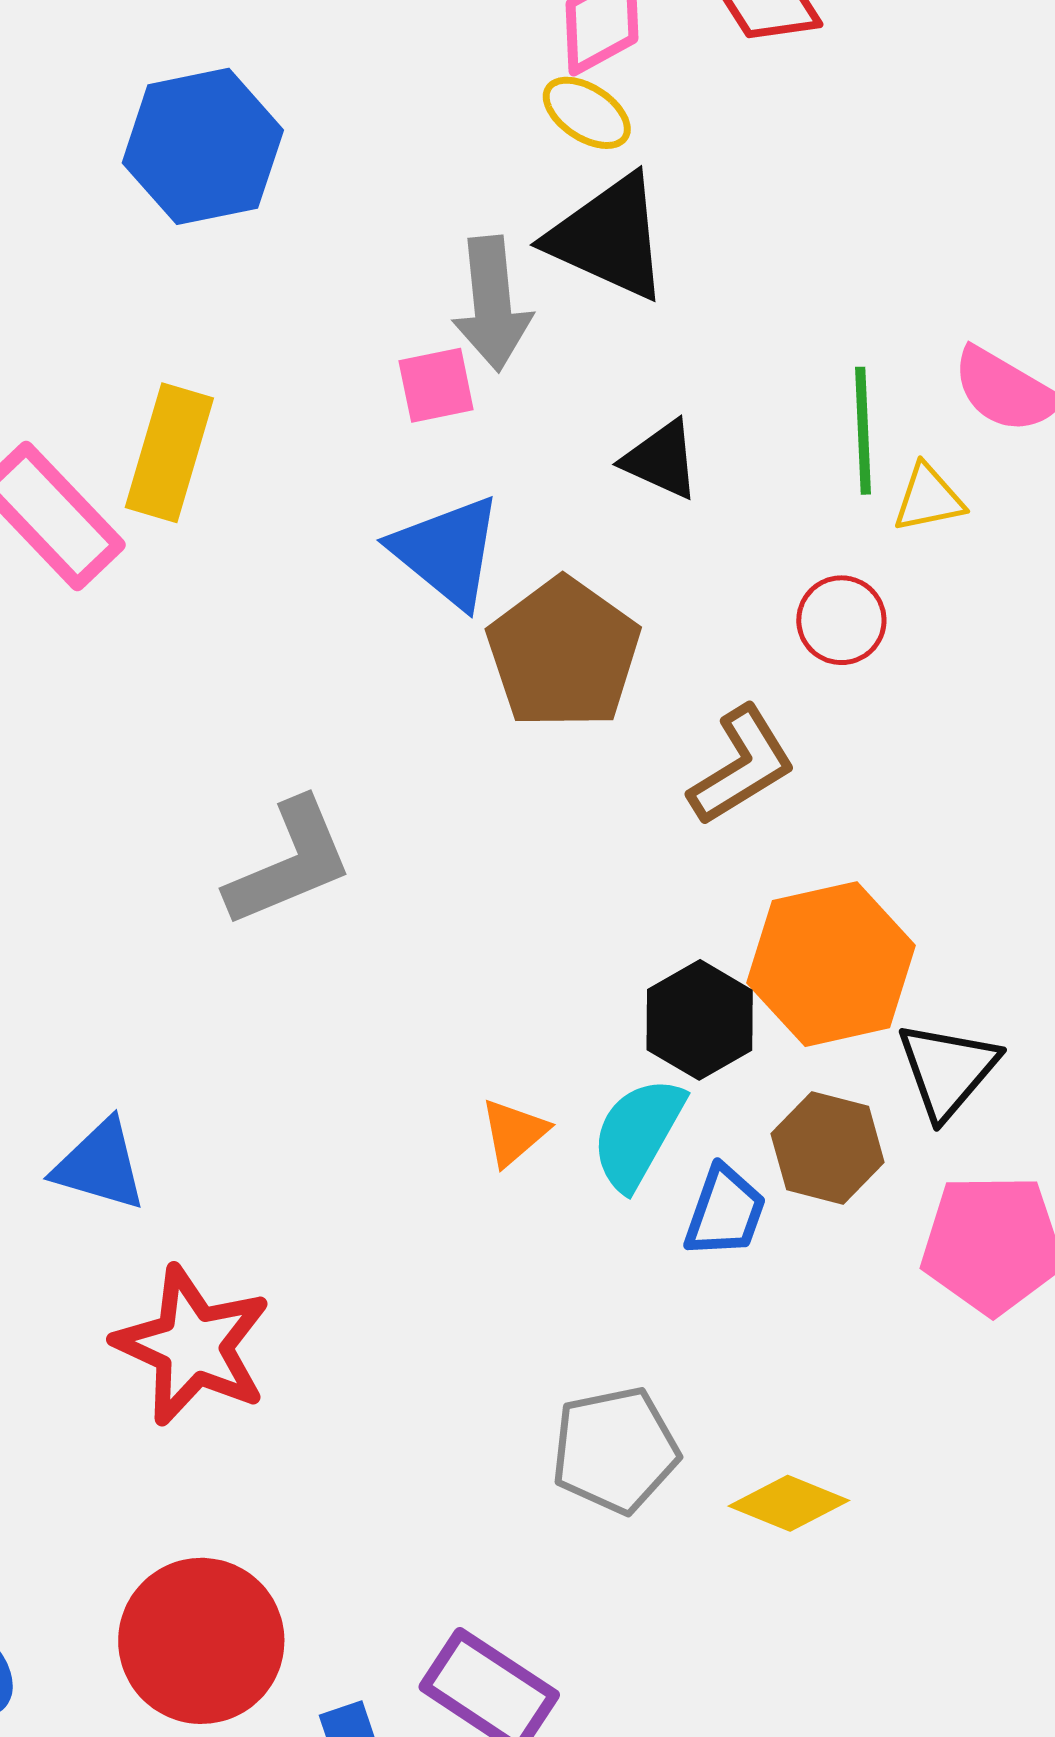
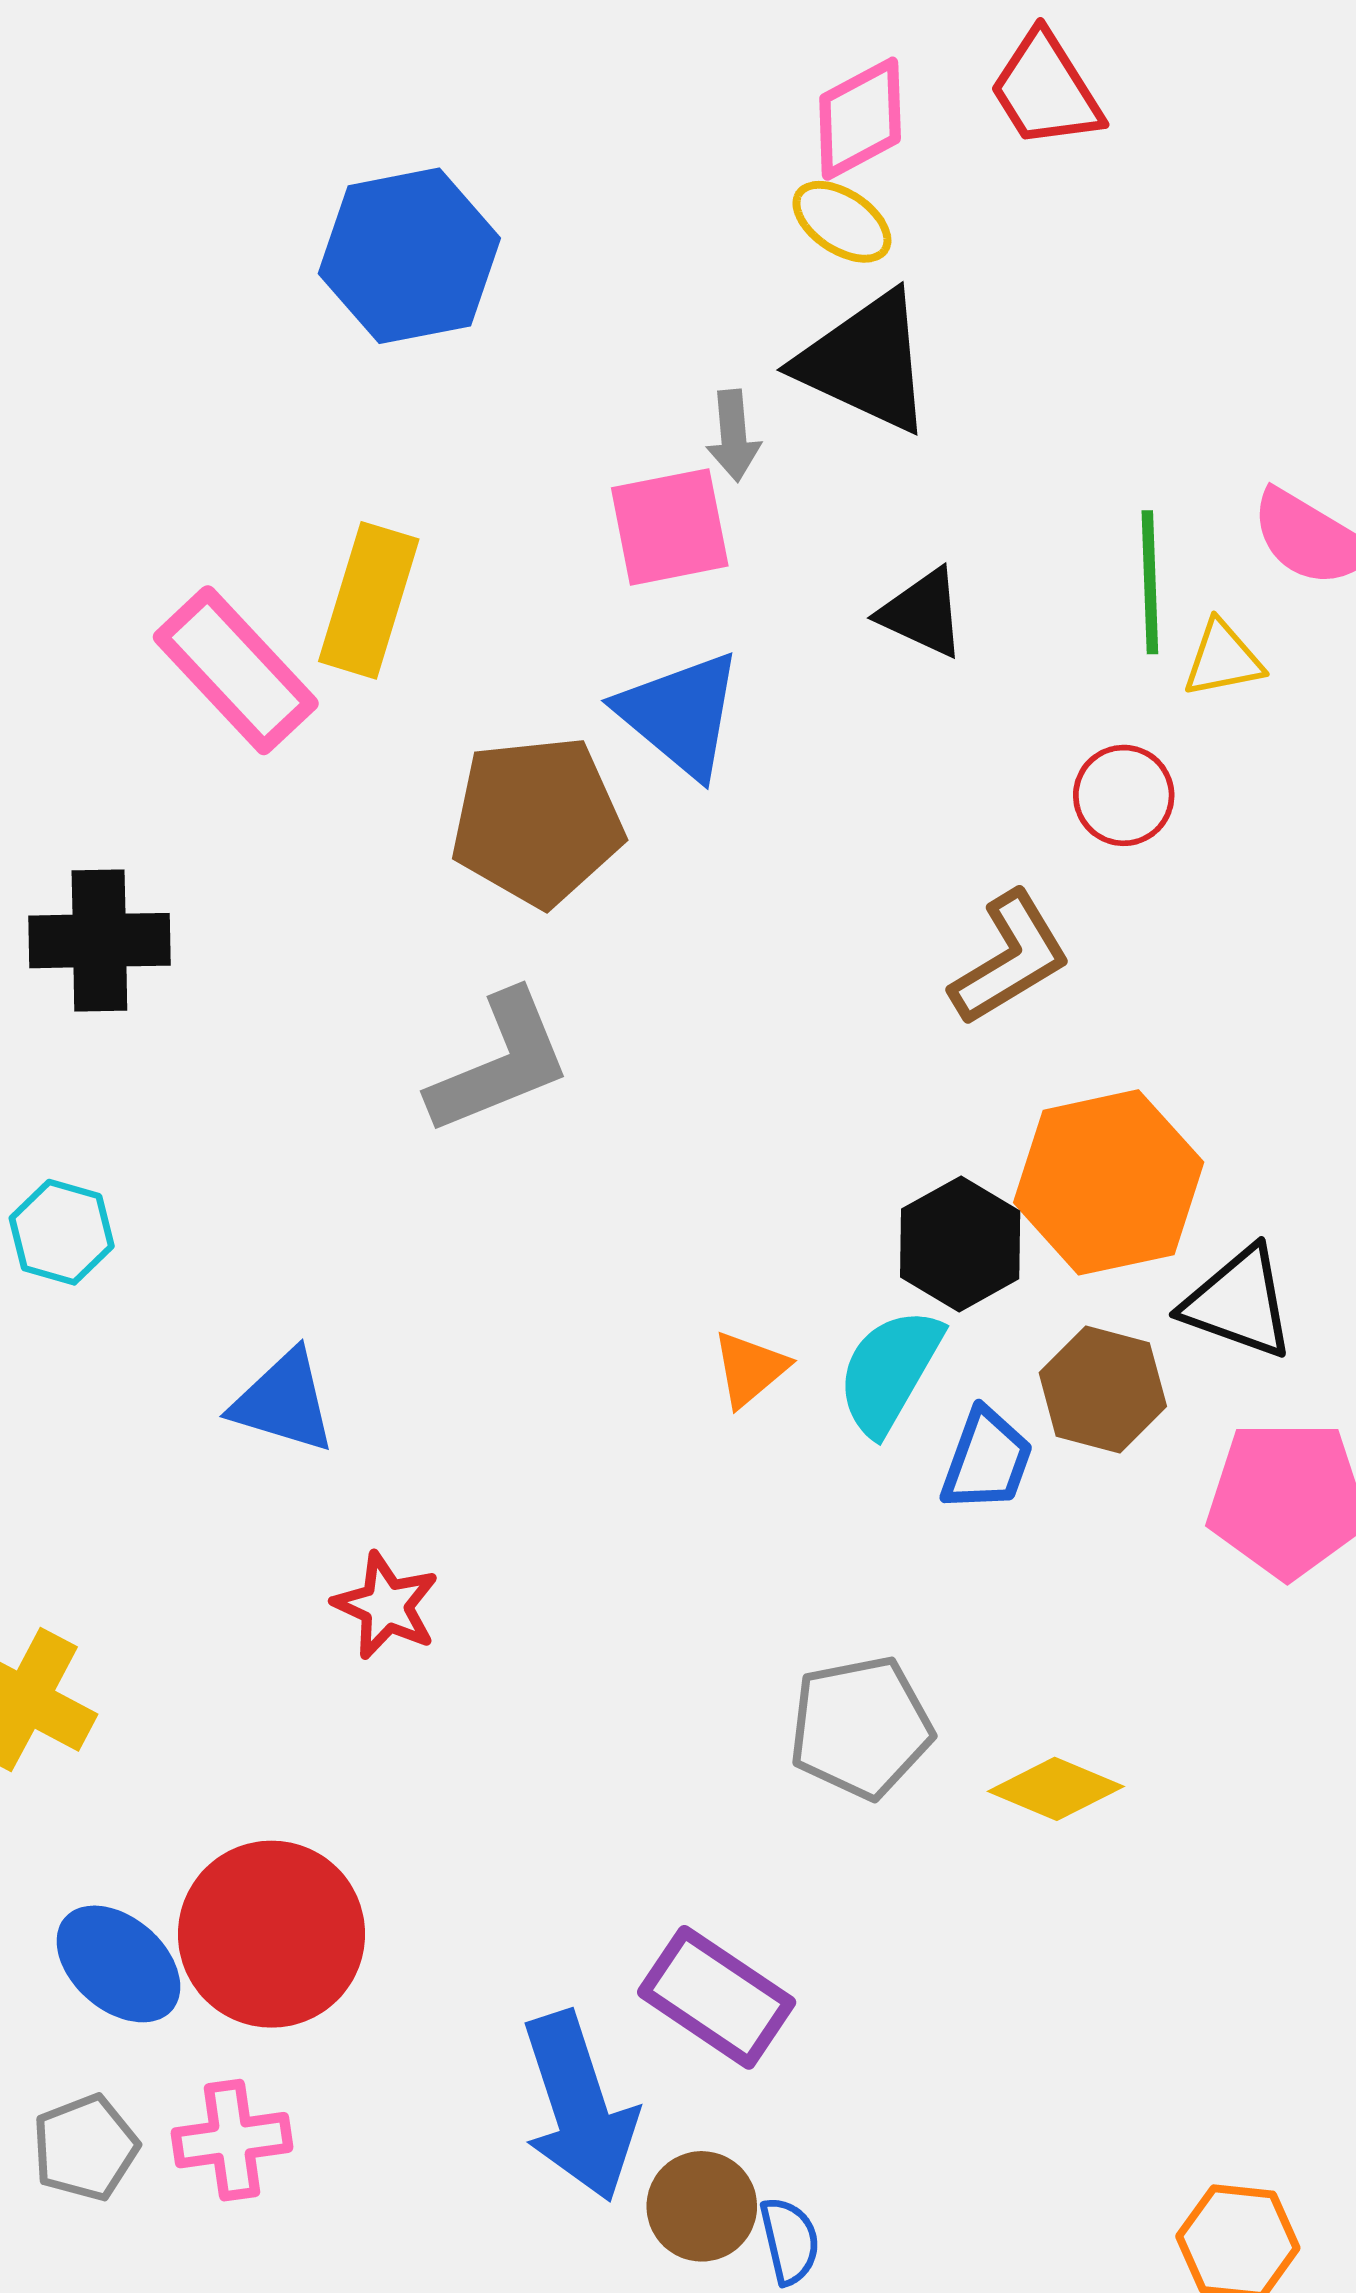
gray arrow: (492, 304) -> (733, 436), size x0.6
pink square: (436, 385) -> (670, 527), size x1.4
brown pentagon: (564, 653) -> (537, 821), moved, turned 30
black triangle: (947, 1070) -> (1239, 1303), turned -51
red star: (193, 1346) -> (386, 1606), size x0.6
red circle: (201, 1641) -> (272, 1934), moved

